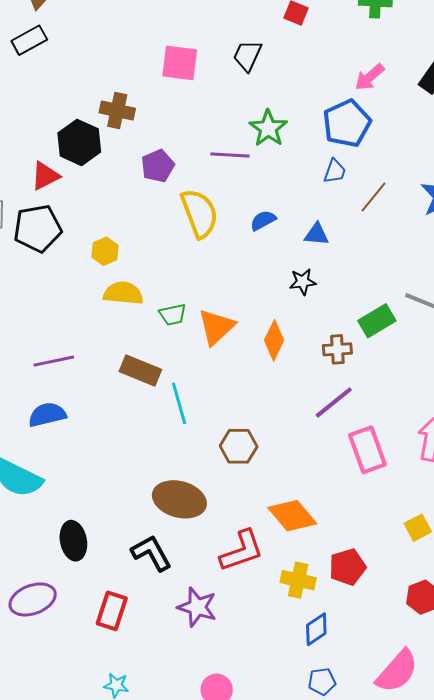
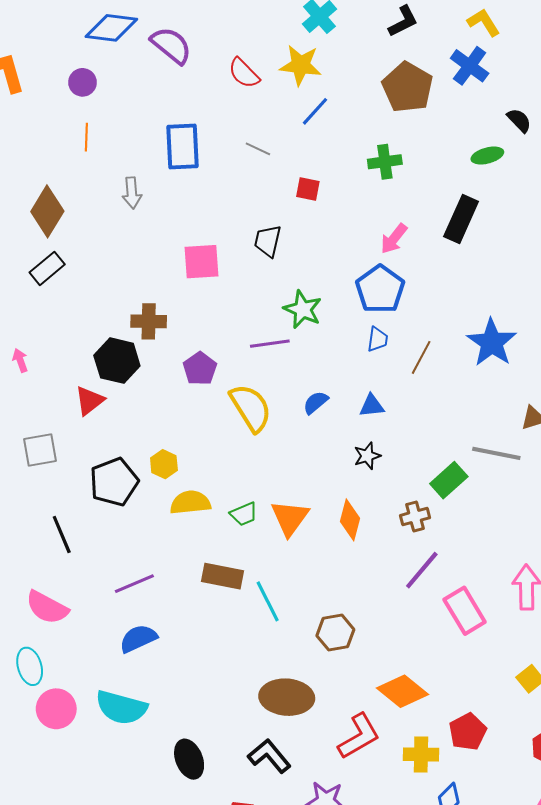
black pentagon: (38, 228) -> (114, 482), moved

